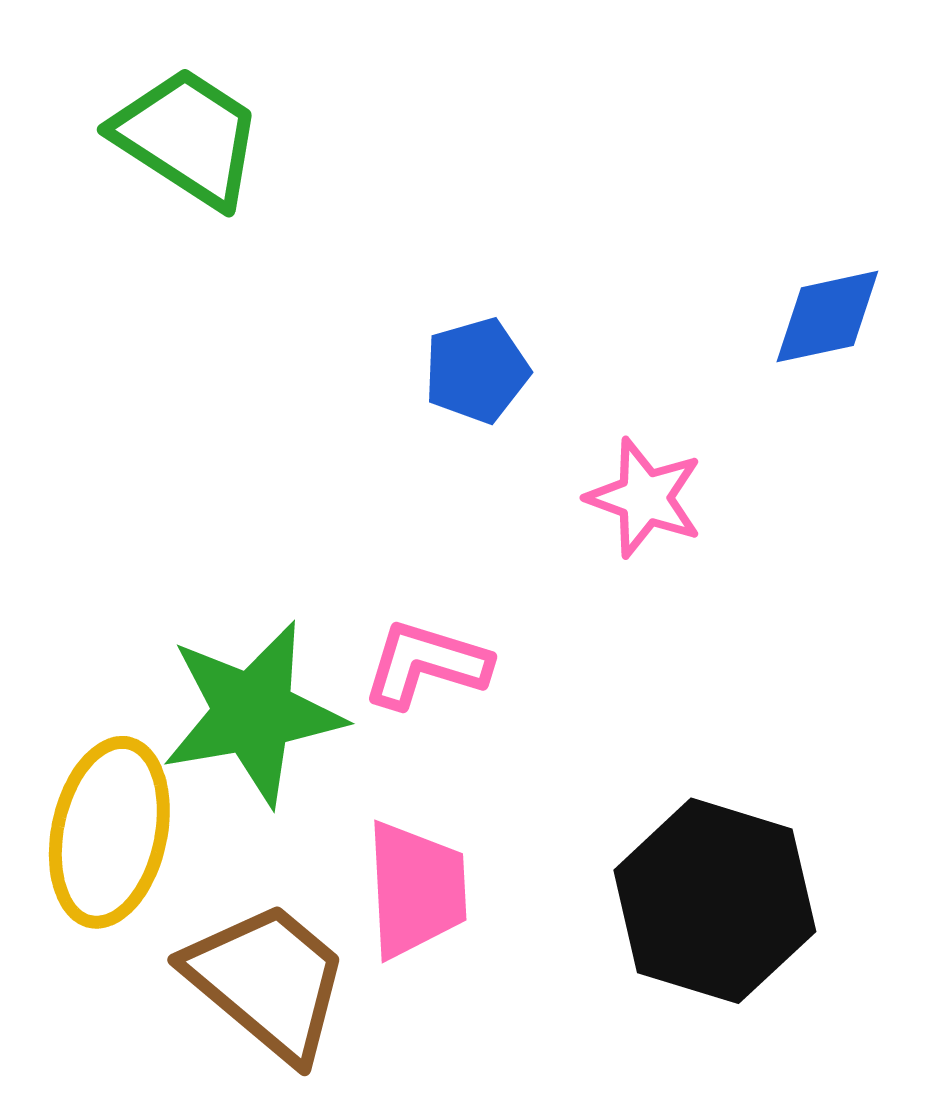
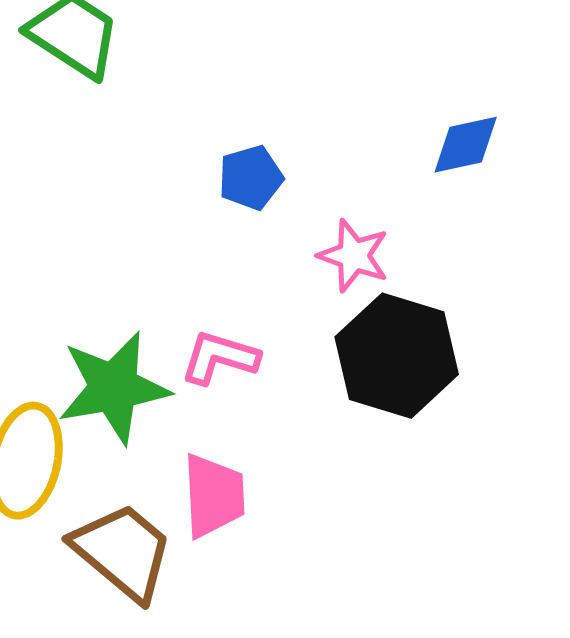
black hexagon: (715, 901) -> (397, 356), moved

